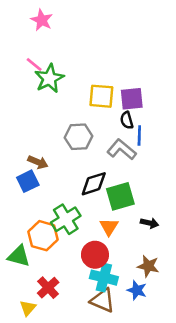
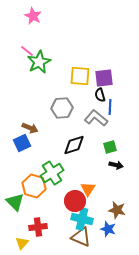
green square: (120, 196) -> (110, 147), moved, size x0.6
black arrow: (150, 223) -> (116, 165), moved
orange triangle: (109, 227) -> (88, 189), moved
green triangle: (19, 256) -> (15, 202), turned 30
red cross: (48, 288) -> (38, 227), turned 36

